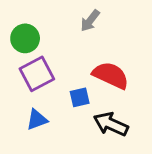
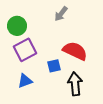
black arrow: (111, 124) -> (75, 84), turned 60

